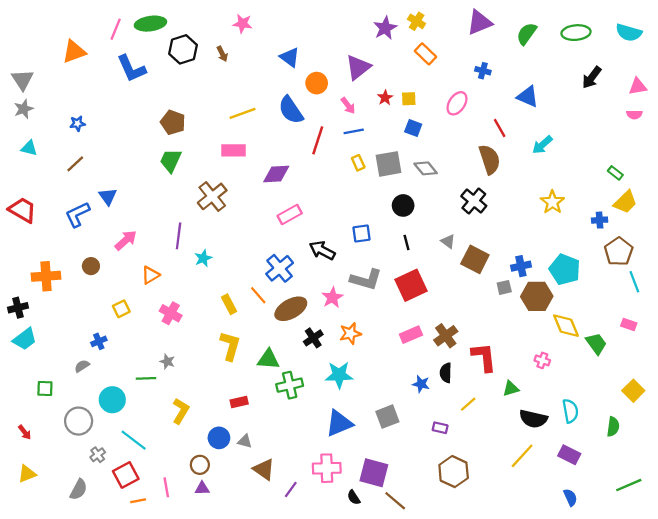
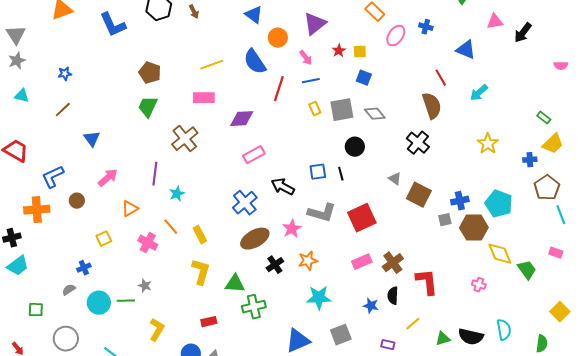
pink triangle: (638, 86) -> (495, 22), moved
pink ellipse: (457, 103) -> (396, 36), moved
blue L-shape: (77, 214) -> (53, 177), moved
black line: (406, 243) -> (341, 174), moved
orange line: (258, 295) -> (171, 227), moved
cyan star: (339, 375) -> (319, 298), moved
green triangle: (511, 388) -> (443, 339), moved
cyan circle: (112, 400) -> (99, 303), moved

